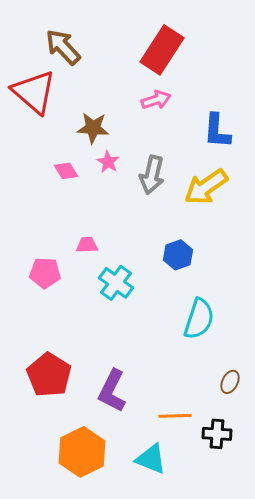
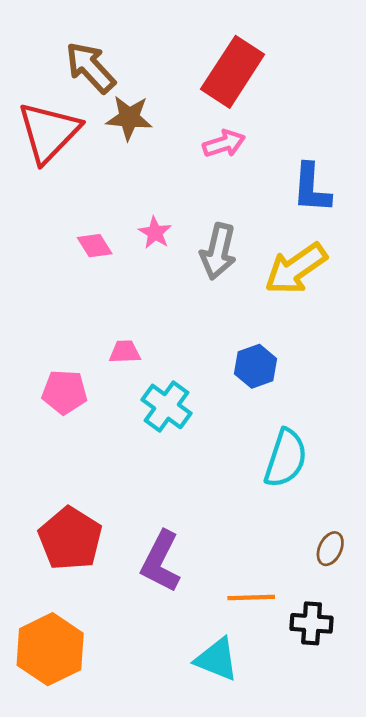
red triangle: (34, 92) -> (49, 132), turned 33
brown star: (93, 128) -> (129, 118), moved
orange hexagon: (82, 452) -> (50, 649), moved

